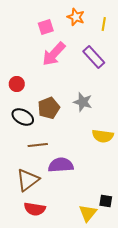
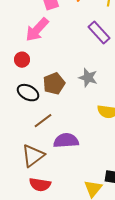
pink arrow: (54, 54) -> (37, 30), moved
brown line: (38, 145) -> (43, 121), turned -30

